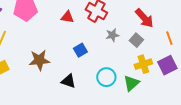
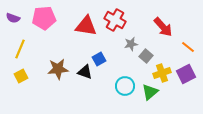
red triangle: (67, 17) -> (86, 26), size x1.6
orange line: (169, 38) -> (188, 47), turned -32
gray square: (136, 40) -> (146, 56), moved
black triangle: (68, 81) -> (85, 72), moved

